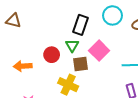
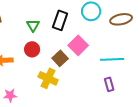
green triangle: (72, 45) -> (33, 25), moved
brown square: (80, 64) -> (60, 58), turned -35

